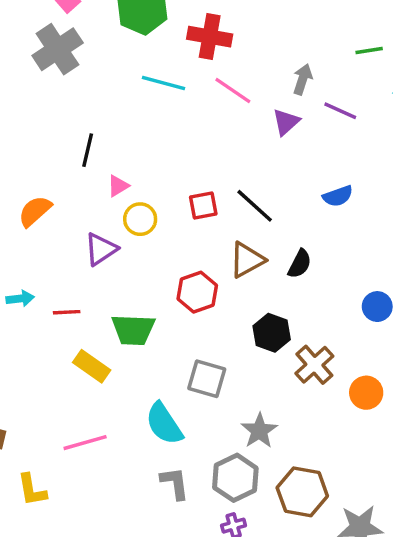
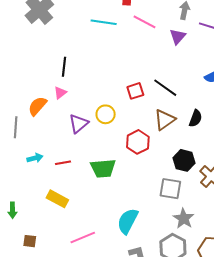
pink triangle: (118, 186) -> (60, 93), moved
yellow circle: (140, 219) -> (106, 114), moved
yellow rectangle: (92, 366) -> (57, 199), moved
gray square: (207, 379) -> (170, 189), moved
cyan semicircle: (164, 424) -> (128, 221), turned 68

